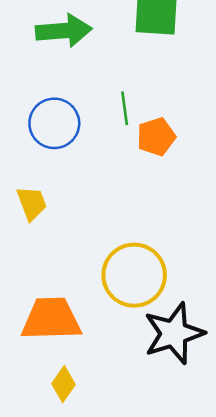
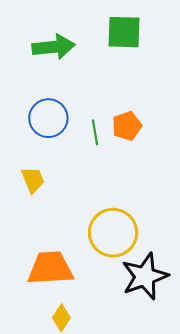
green line: (125, 108) -> (95, 132), moved

